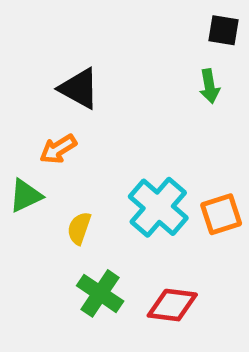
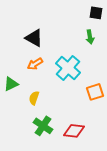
orange arrow: (58, 149) -> (35, 64), moved
cyan cross: (158, 207) -> (68, 68), moved

